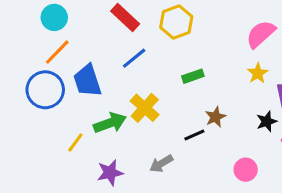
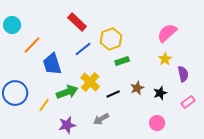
cyan circle: (54, 17) -> (12, 25), moved
yellow hexagon: (176, 22) -> (111, 39), moved
blue circle: (45, 90) -> (15, 93), moved
black star: (267, 121) -> (160, 93), moved
black line: (194, 135) -> (113, 94), moved

